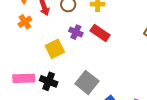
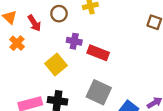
red rectangle: (100, 33) -> (98, 53), moved

